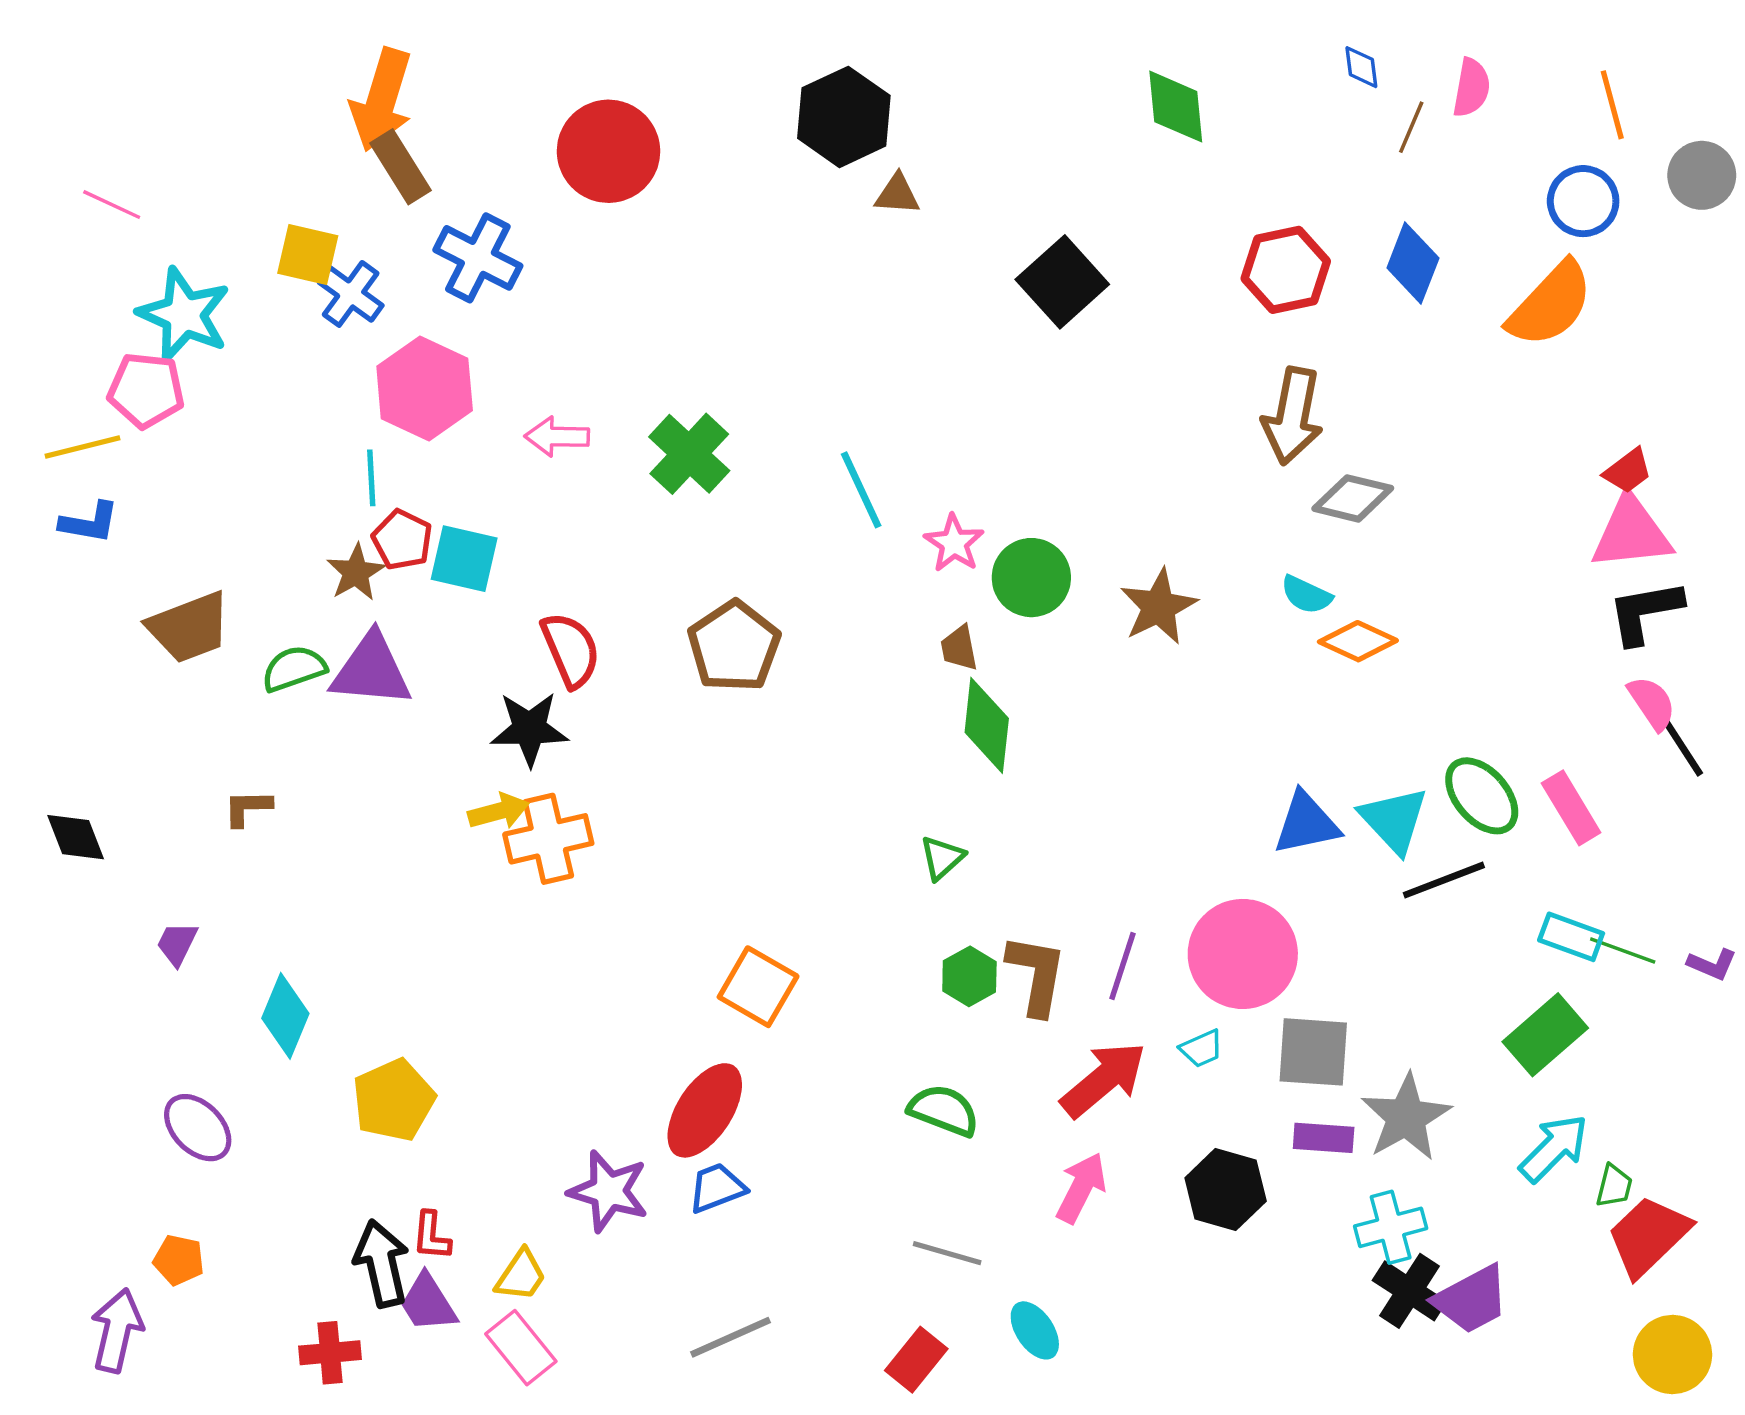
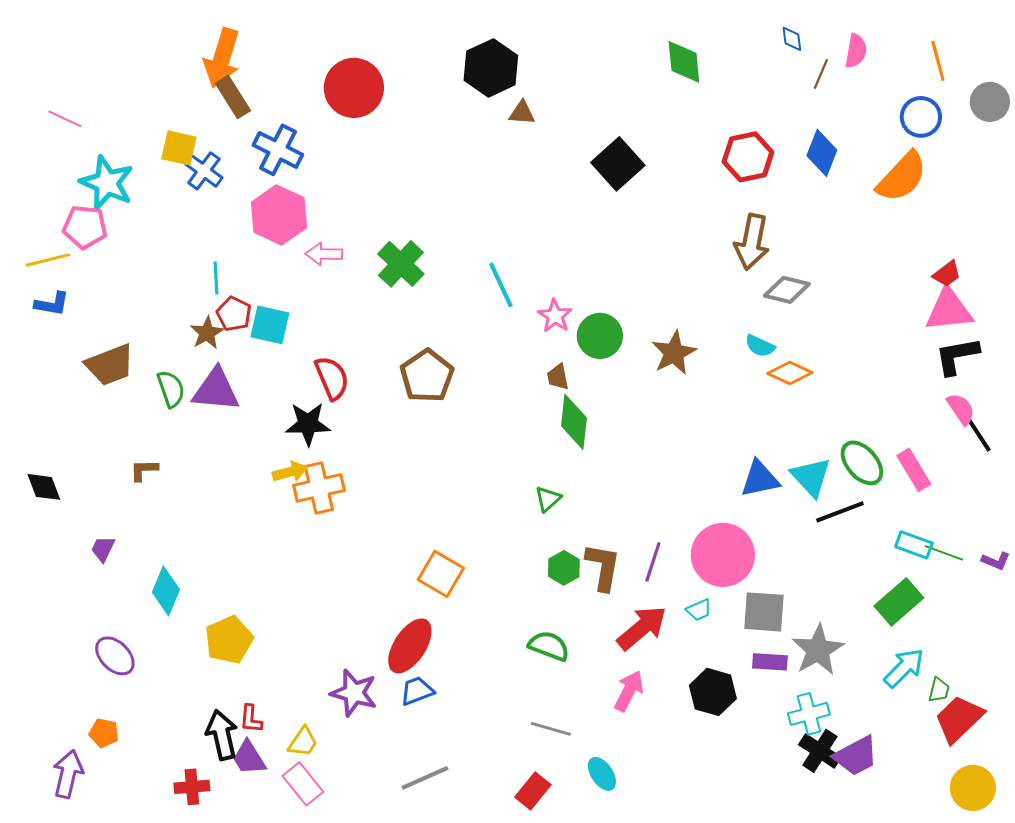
pink hexagon: (425, 388) -> (279, 215), moved
green semicircle: (294, 669) -> (171, 389), turned 90

